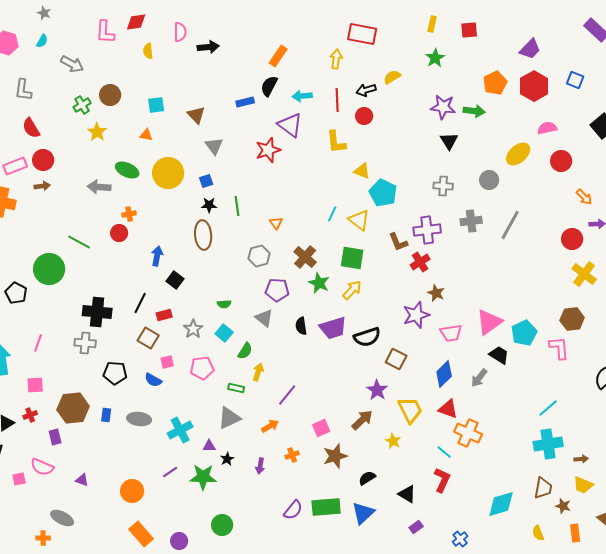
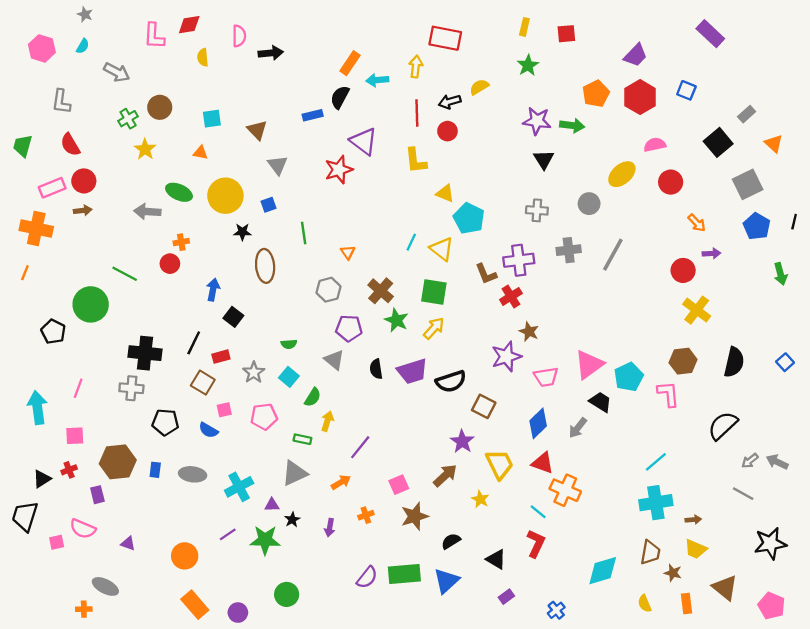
cyan arrow: (302, 96) -> (377, 80), moved
black star: (209, 205) -> (242, 232), moved

